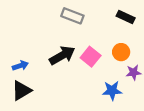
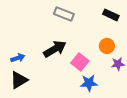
pink square: (91, 57) -> (80, 62), moved
blue star: (112, 91) -> (89, 83), moved

